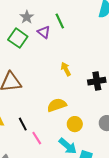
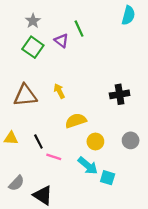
gray star: (27, 17) -> (33, 21), moved
yellow arrow: (66, 69) -> (59, 91), moved
pink line: (37, 138) -> (54, 157), turned -40

